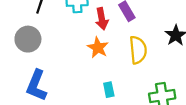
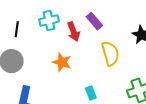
orange star: (98, 48) -> (62, 62), moved

